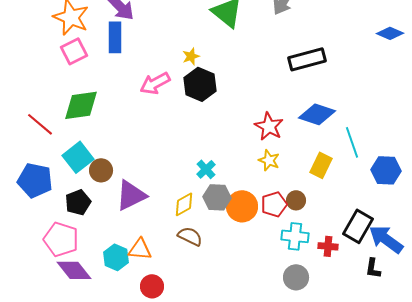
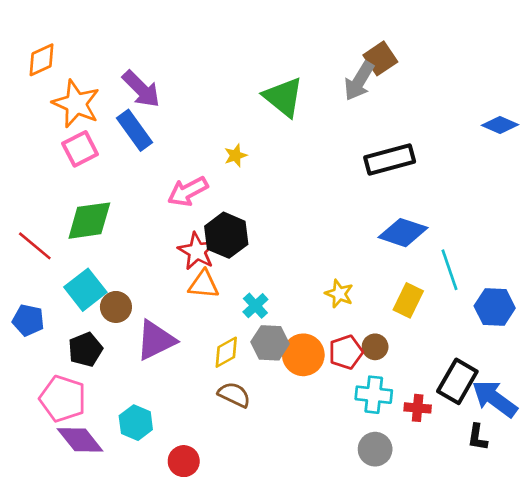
blue rectangle: (115, 37) -> (135, 130), turned -36
black hexagon: (200, 84) -> (226, 235), moved
red star: (269, 126) -> (197, 251), moved
blue pentagon: (35, 180) -> (28, 320), size x0.7
orange triangle: (140, 249) -> (204, 284), moved

